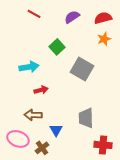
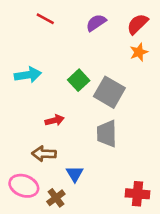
red semicircle: (103, 18) -> (137, 24), turned -30
green square: (57, 47) -> (79, 80), moved
cyan arrow: (29, 67) -> (28, 75), moved
gray trapezoid: (86, 118) -> (107, 134), moved

